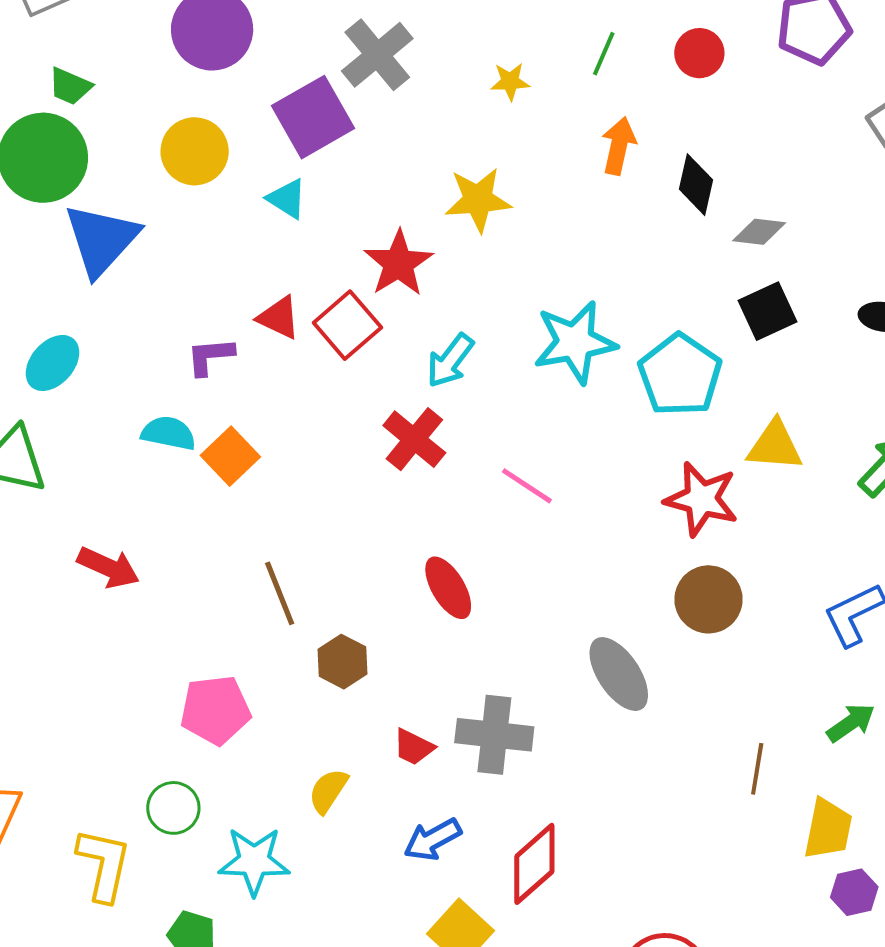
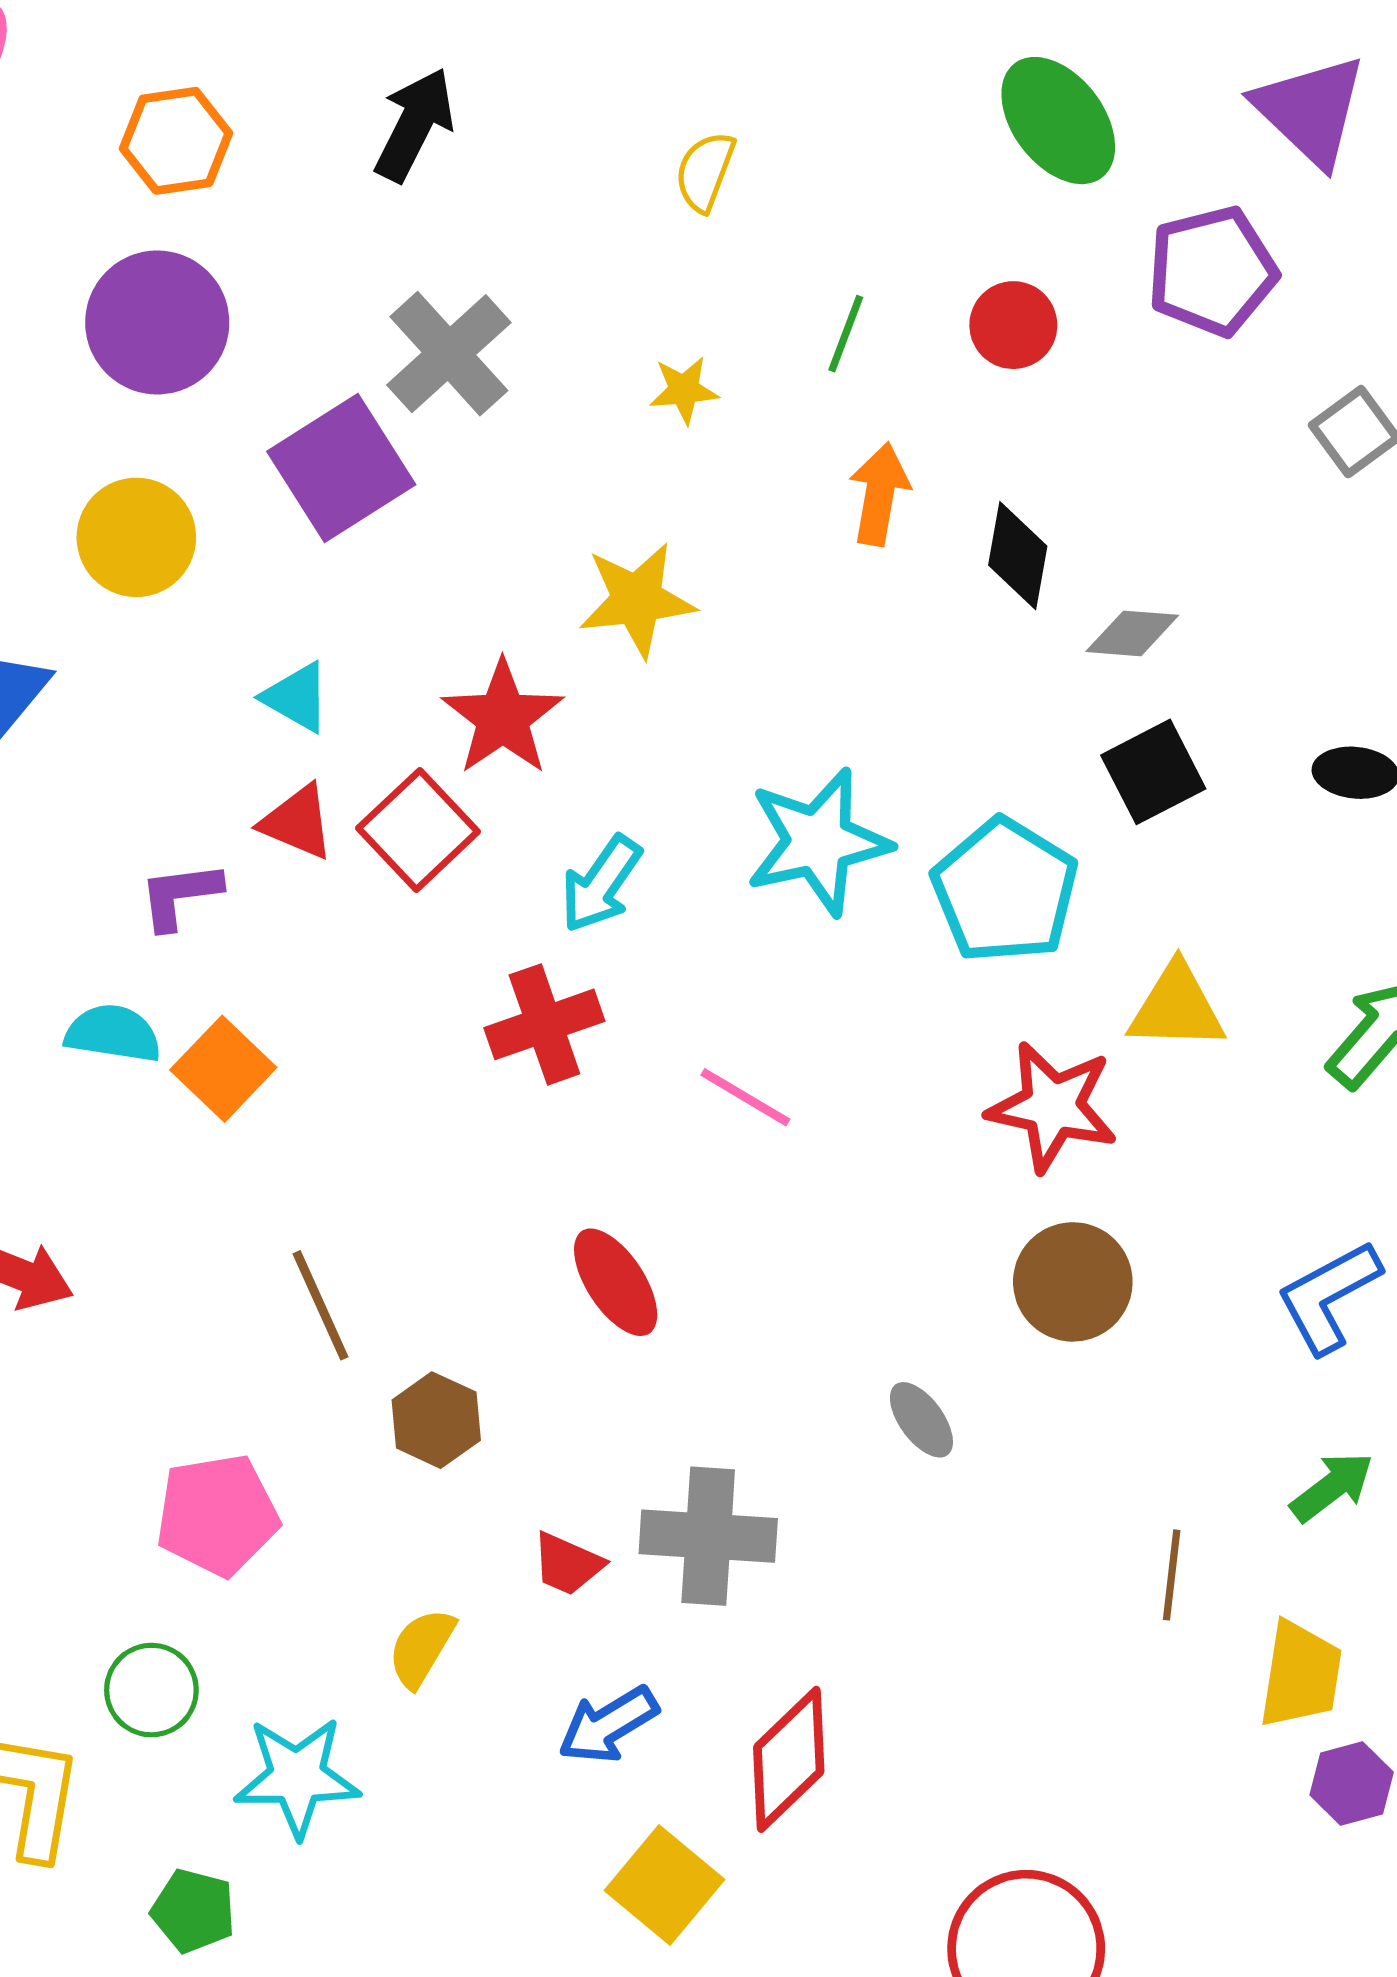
cyan triangle: (287, 199) -> (297, 697), moved
red cross: (414, 439) -> (544, 1024), turned 34
gray ellipse: (619, 674) -> (921, 1420), size x0.6

